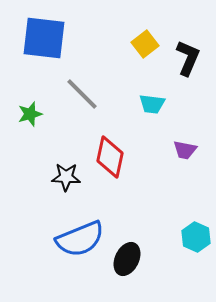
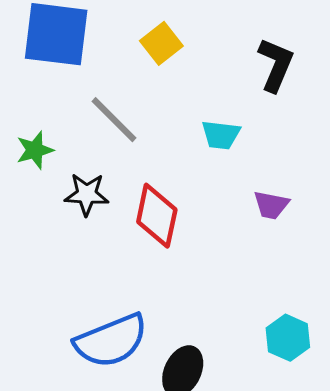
yellow square: (145, 44) -> (161, 43), moved
black star: (66, 177) -> (87, 194), moved

